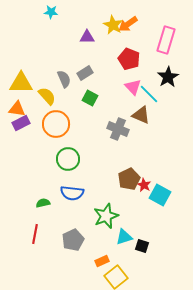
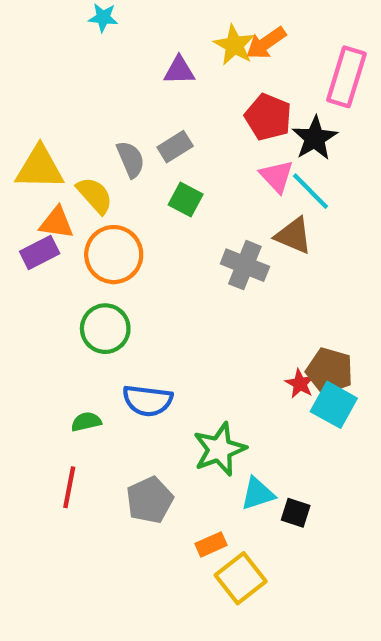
black star: (168, 77) -> (315, 138), moved
orange triangle: (17, 109) -> (57, 223), moved
green circle: (68, 159) -> (105, 329), moved
brown pentagon: (129, 179) -> (330, 371), moved, turned -30

